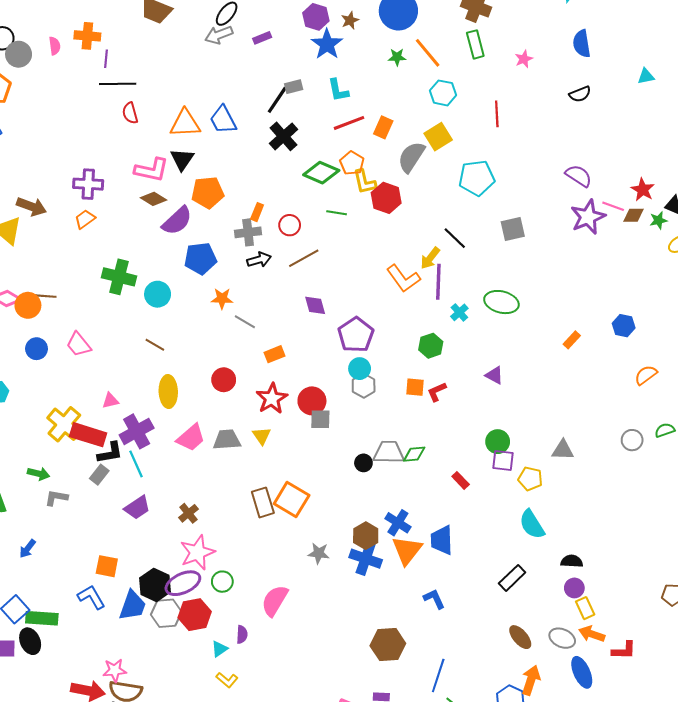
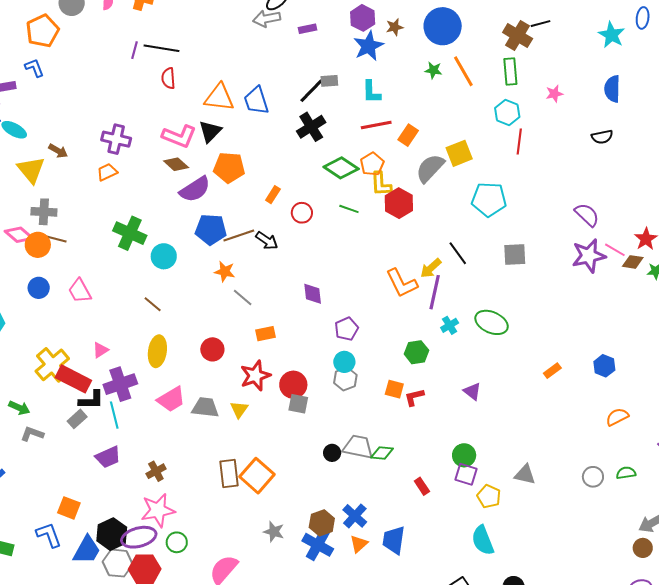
purple line: (106, 59) -> (134, 50), moved
cyan hexagon: (443, 93) -> (507, 112), moved
brown arrow: (32, 206) -> (58, 151), size x0.7
gray cross: (248, 232) -> (44, 212), moved
brown line: (304, 258) -> (239, 236), moved
black arrow: (259, 260) -> (267, 241), turned 40
purple pentagon: (356, 335) -> (346, 329), size x0.7
pink triangle: (110, 401) -> (100, 350), turned -30
orange triangle: (407, 550) -> (359, 544), size x0.6

